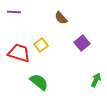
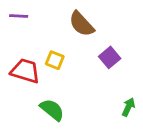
brown semicircle: (61, 18) -> (82, 24), size x1.5
yellow square: (41, 45) -> (55, 60), turned -32

